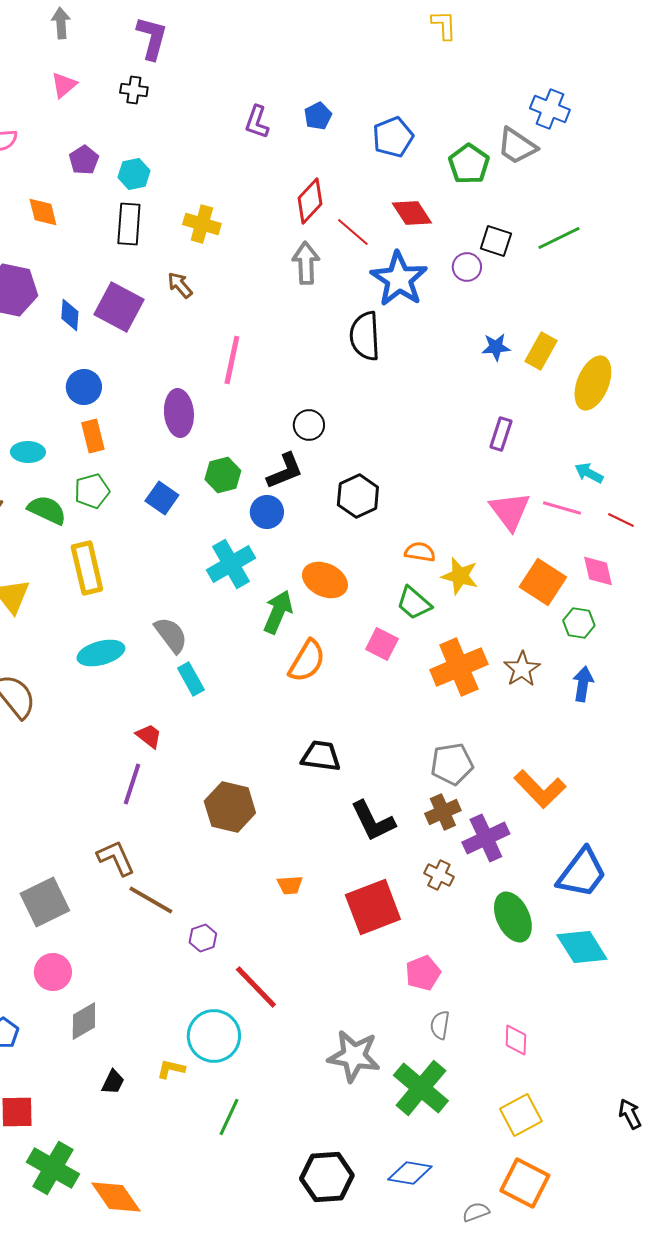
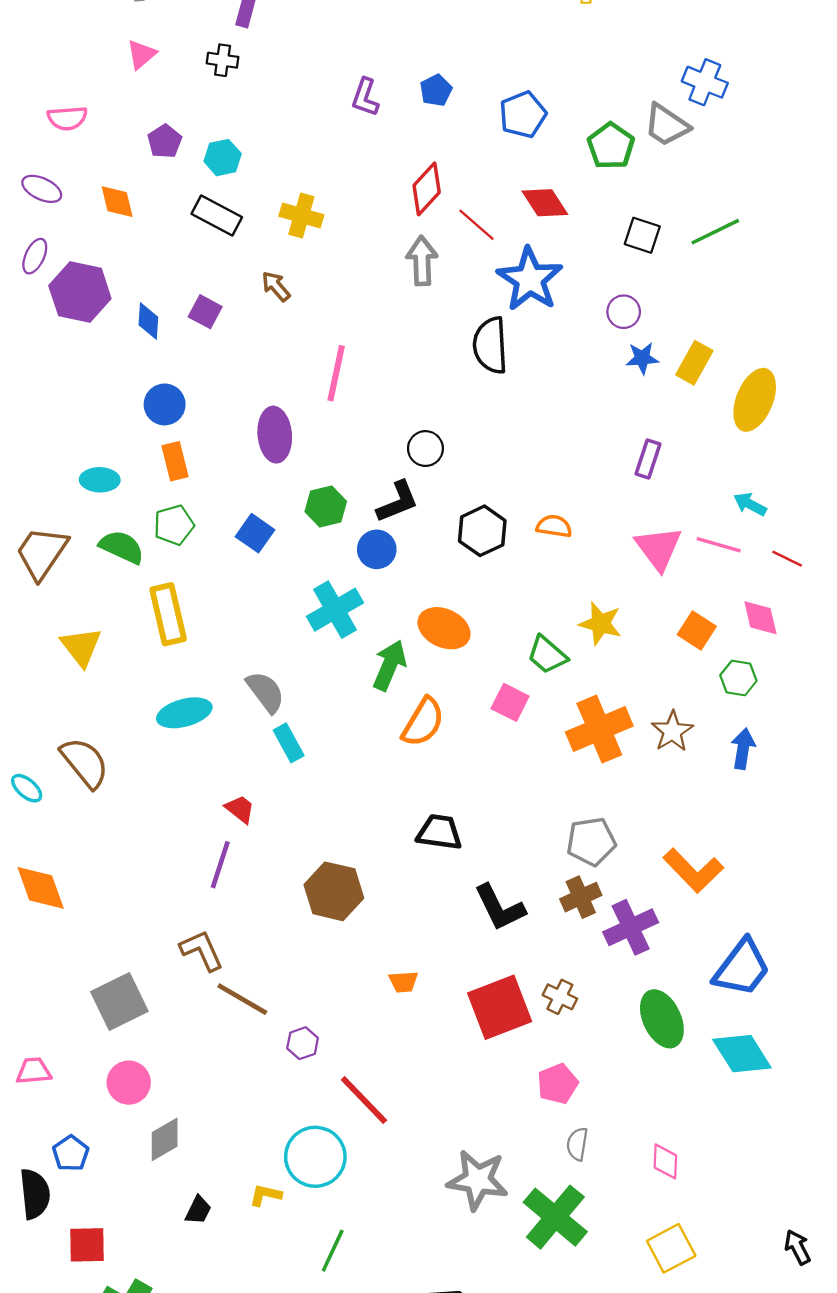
black rectangle: (129, 224) -> (217, 216), turned -66
purple circle: (467, 267) -> (624, 312), moved
purple square: (119, 307) -> (205, 312), size x0.6
orange semicircle: (420, 552) -> (554, 526), moved
orange square: (543, 582) -> (697, 631), size x0.7
brown cross: (439, 875) -> (560, 997), moved

